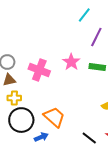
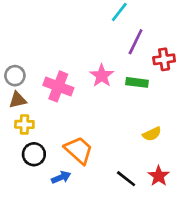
black circle: (21, 120) -> (34, 154), size x0.7

